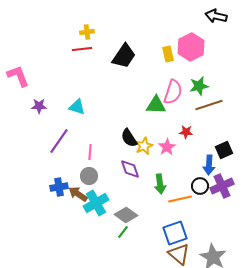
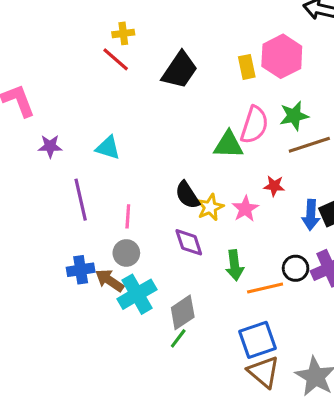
red line: (82, 49) -> (116, 59), turned 48
purple line: (59, 141) -> (81, 200), turned -48
blue arrow: (209, 165) -> (311, 215), moved
gray diamond: (126, 215) -> (183, 312), turned -70

